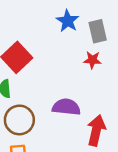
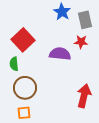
purple semicircle: (66, 107) -> (60, 54), moved

